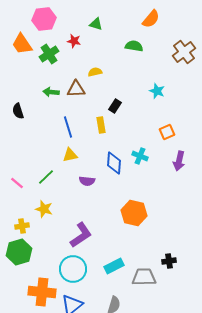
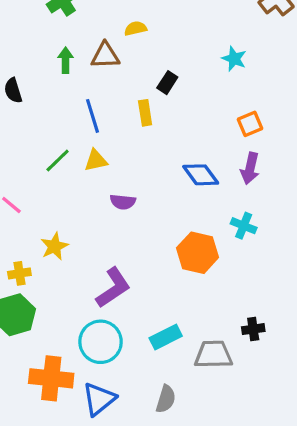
green arrow: (51, 92) -> (66, 60), turned 84
cyan cross: (140, 156) -> (244, 226), moved
purple arrow: (179, 161) -> (250, 168), moved
blue diamond: (114, 163) -> (201, 175), moved, turned -40
green line: (46, 177) -> (58, 160), moved
yellow star: (44, 209) -> (54, 246), turned 30

